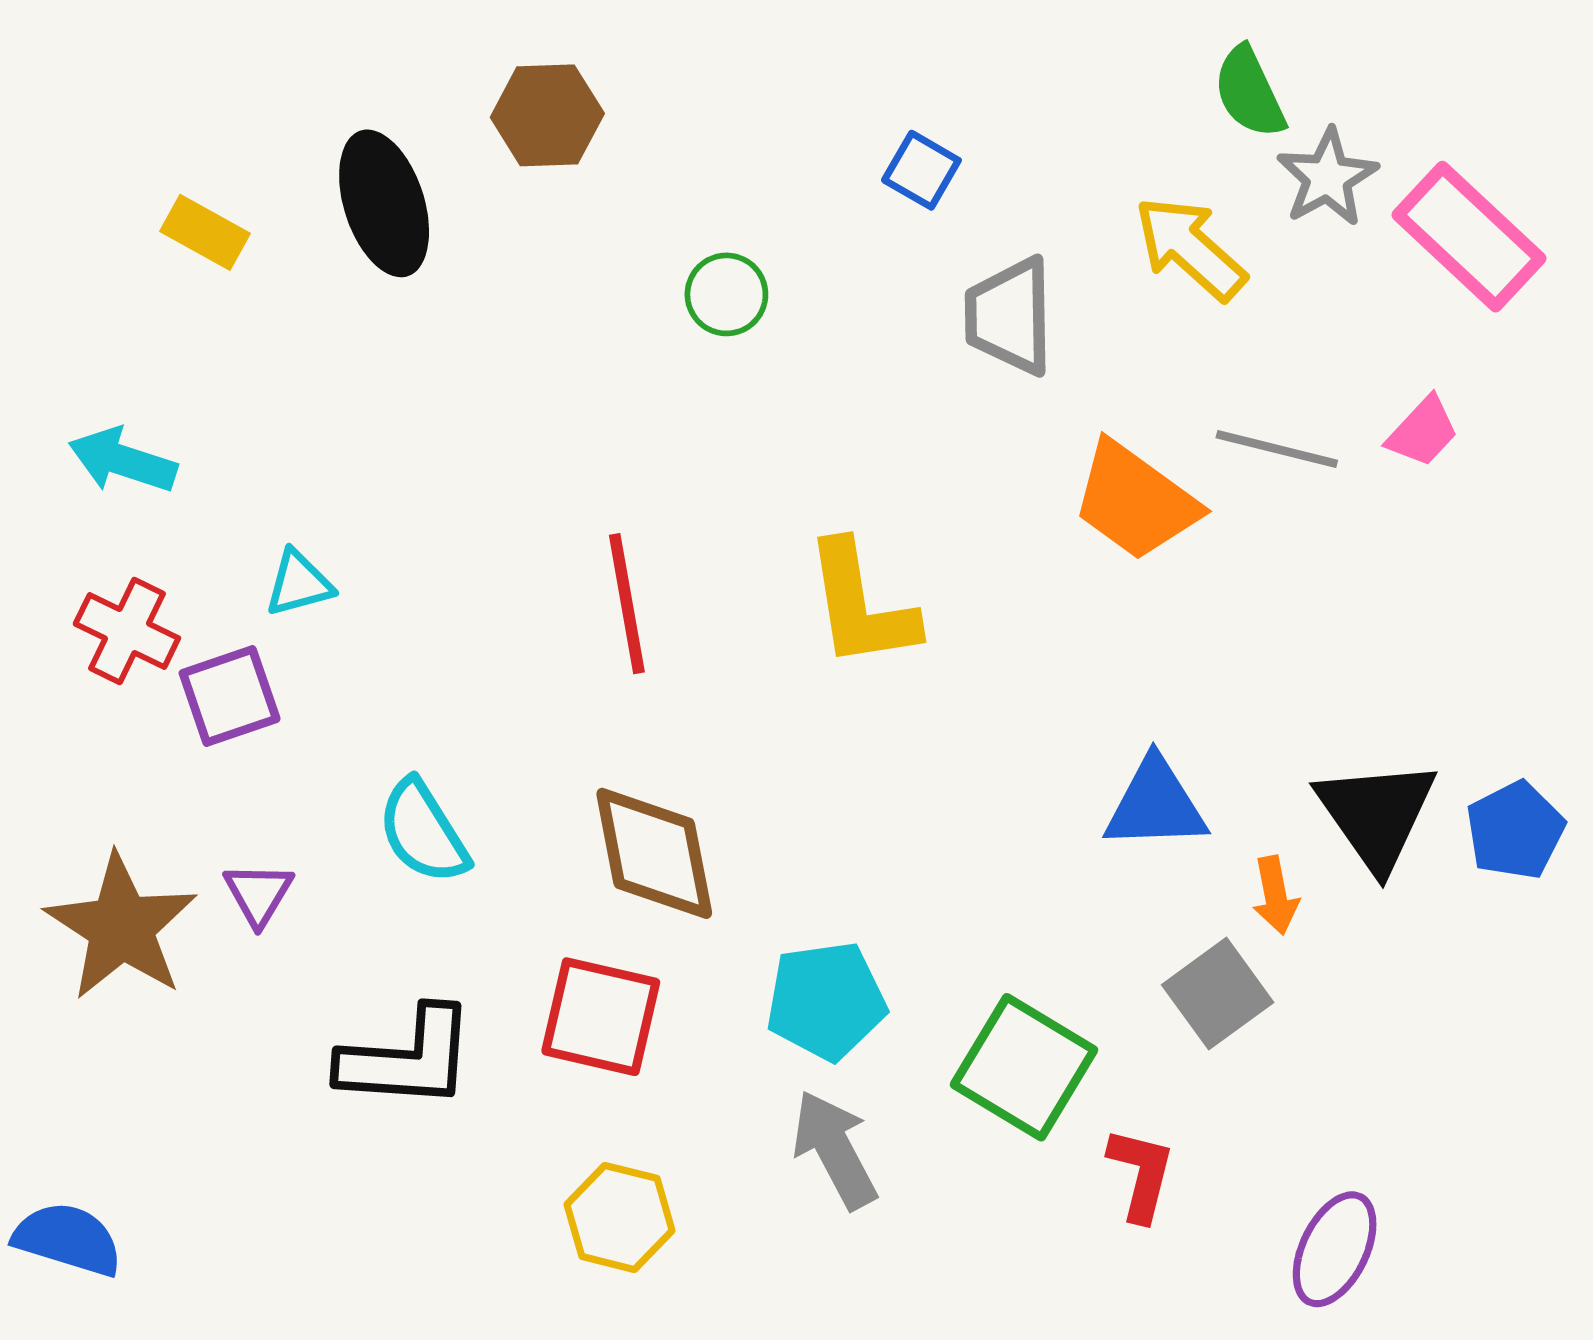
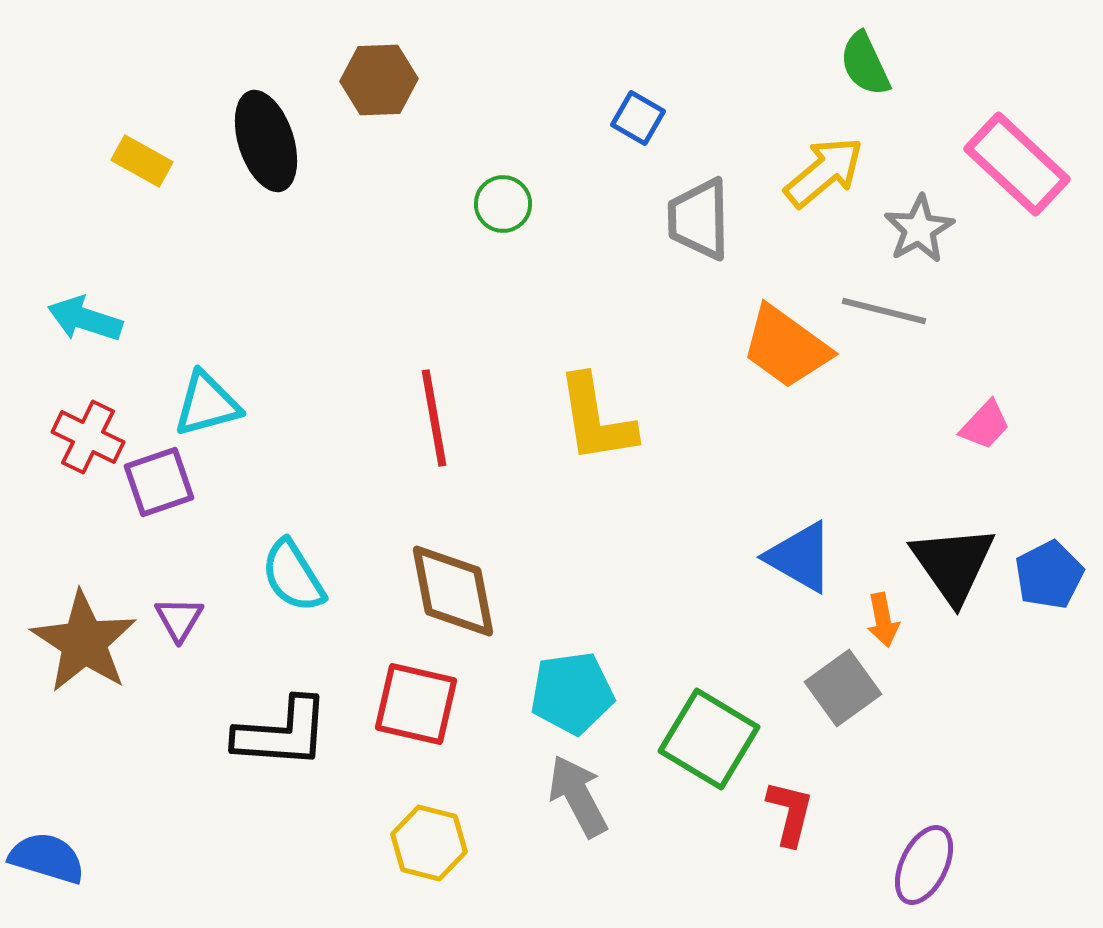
gray star: (1327, 177) -> (919, 229), moved
yellow arrow: (1190, 248) -> (824, 172), turned 98
pink trapezoid: (1423, 432) -> (985, 425), moved
cyan triangle: (299, 583) -> (207, 404), size x1.4
blue triangle: (1155, 804) -> (800, 557), turned 32

